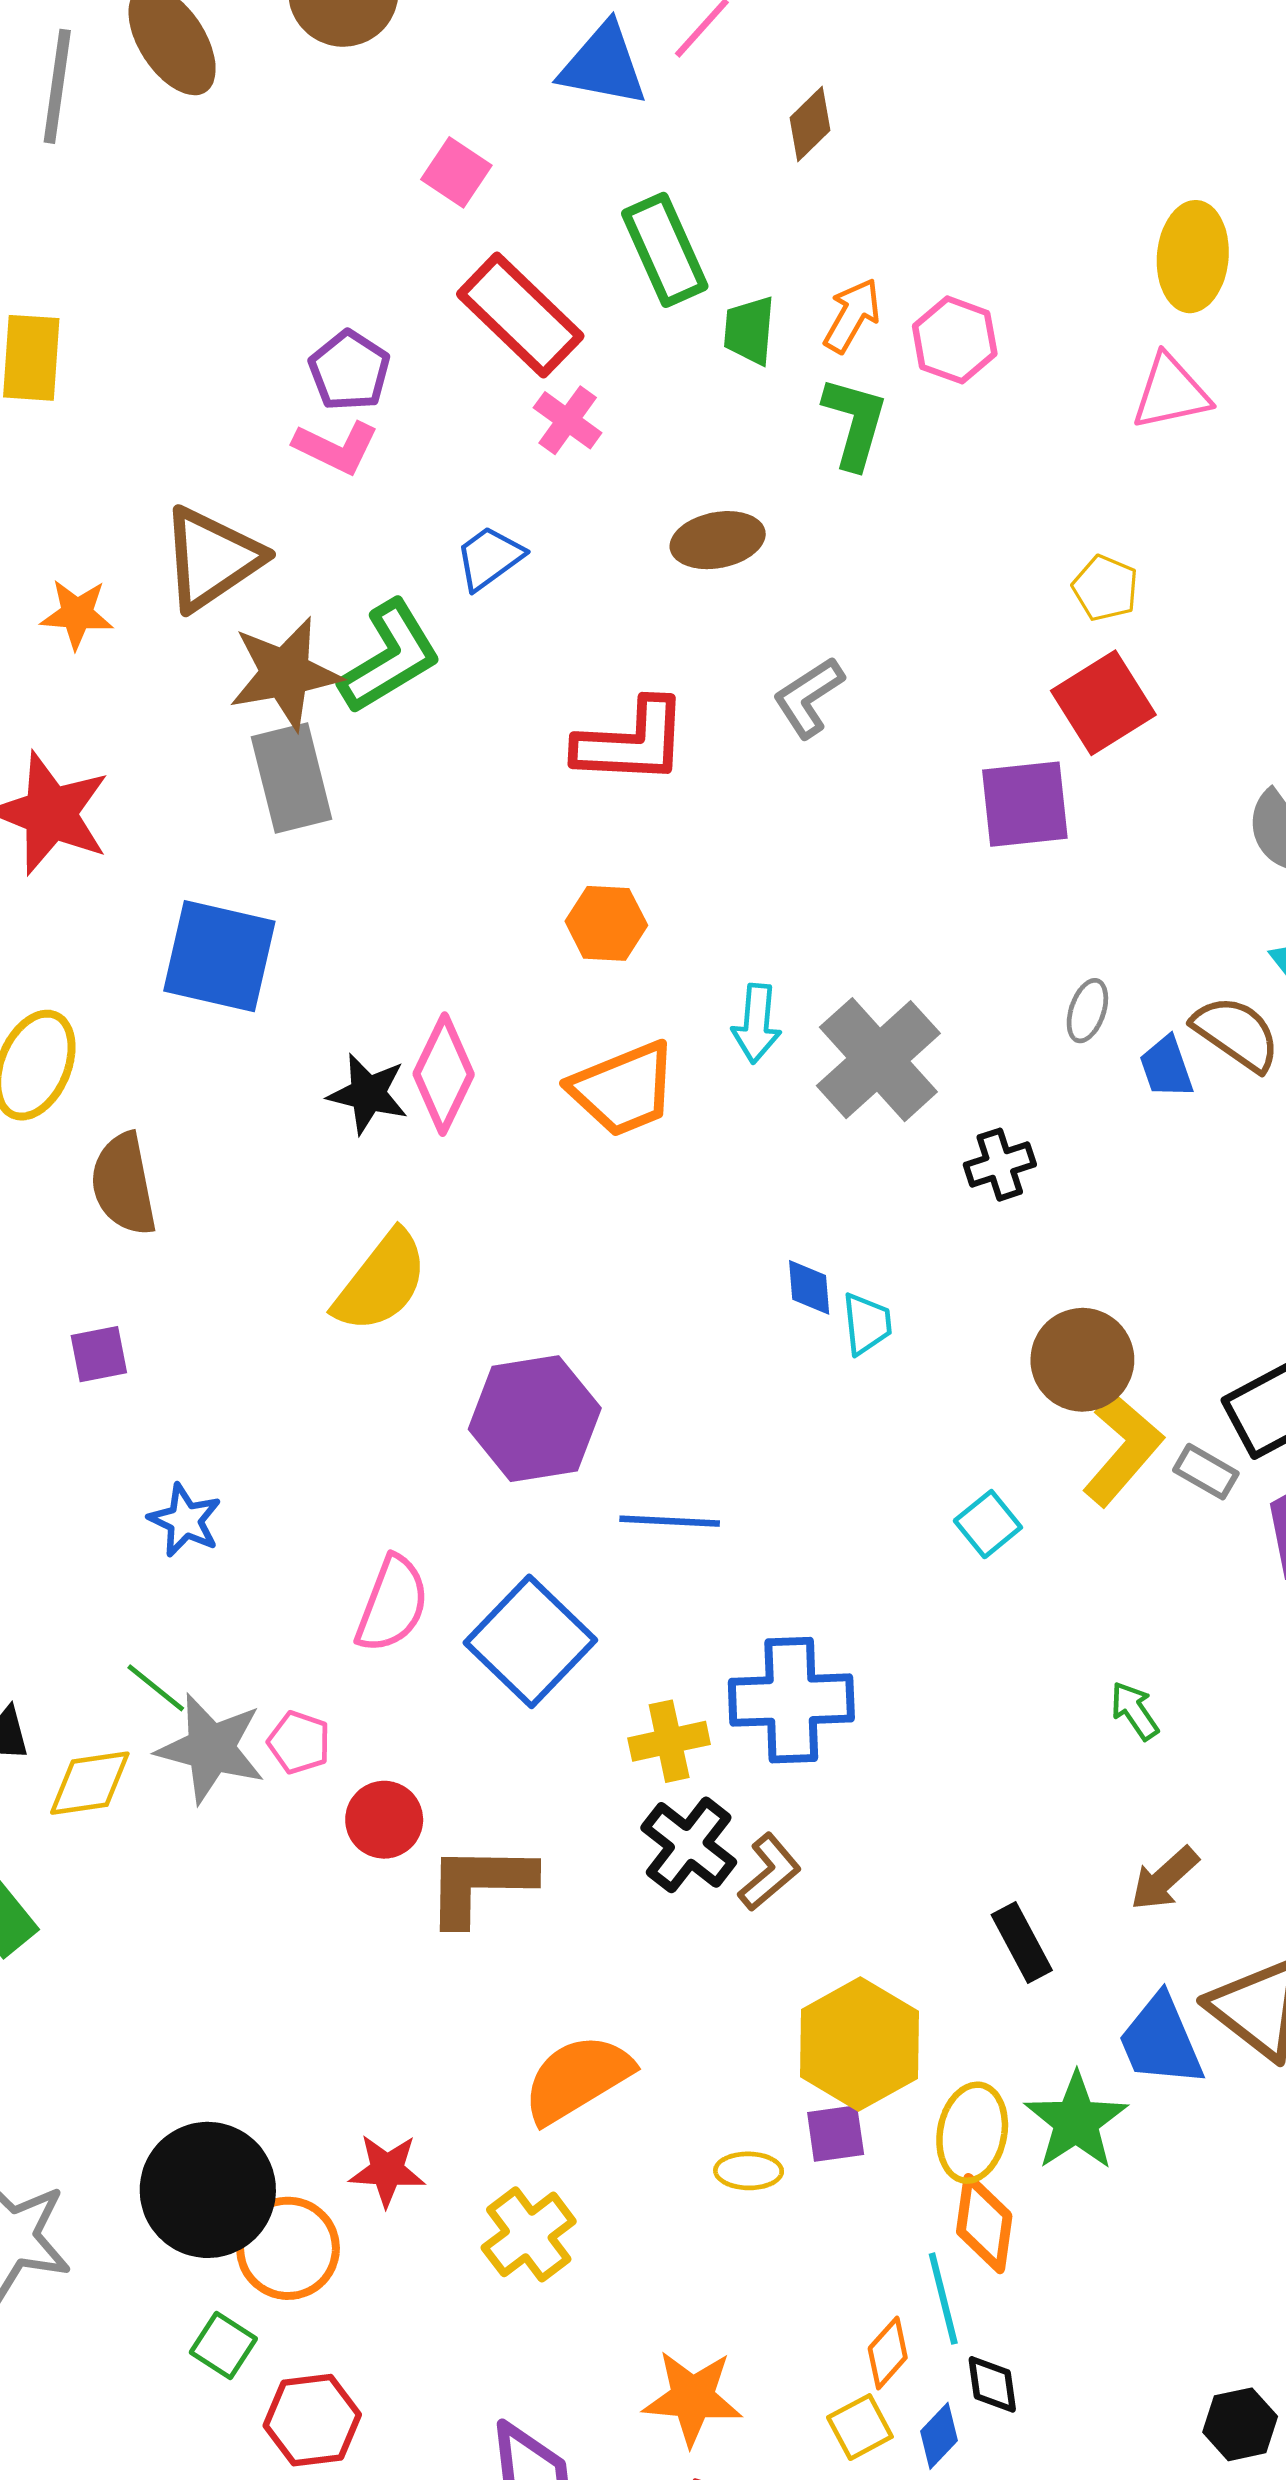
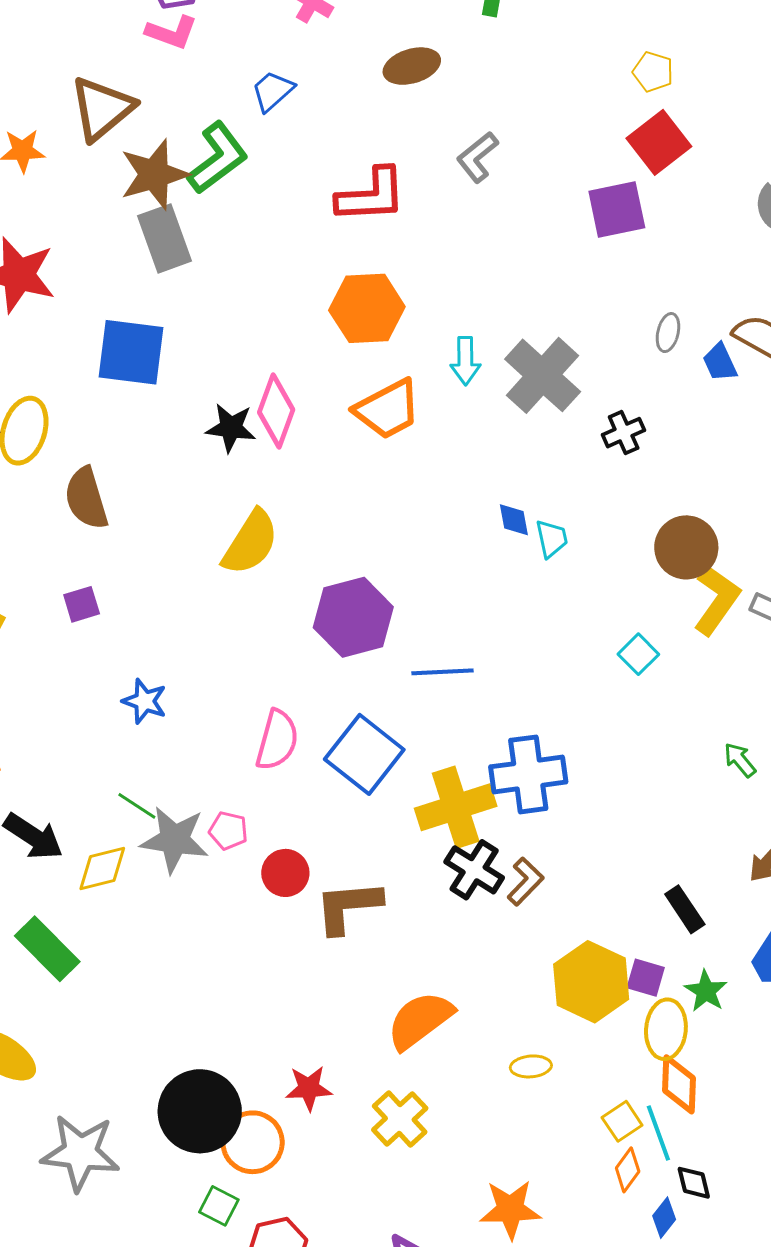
orange hexagon: (606, 923) -> (367, 308), size x1.5
yellow cross: (669, 1741) -> (456, 807), size x1.6
green star: (1076, 2121) -> (706, 991), moved, size x0.7
purple square: (836, 2134) -> (646, 978), moved, turned 30
yellow square: (860, 2427) -> (622, 1121), moved

